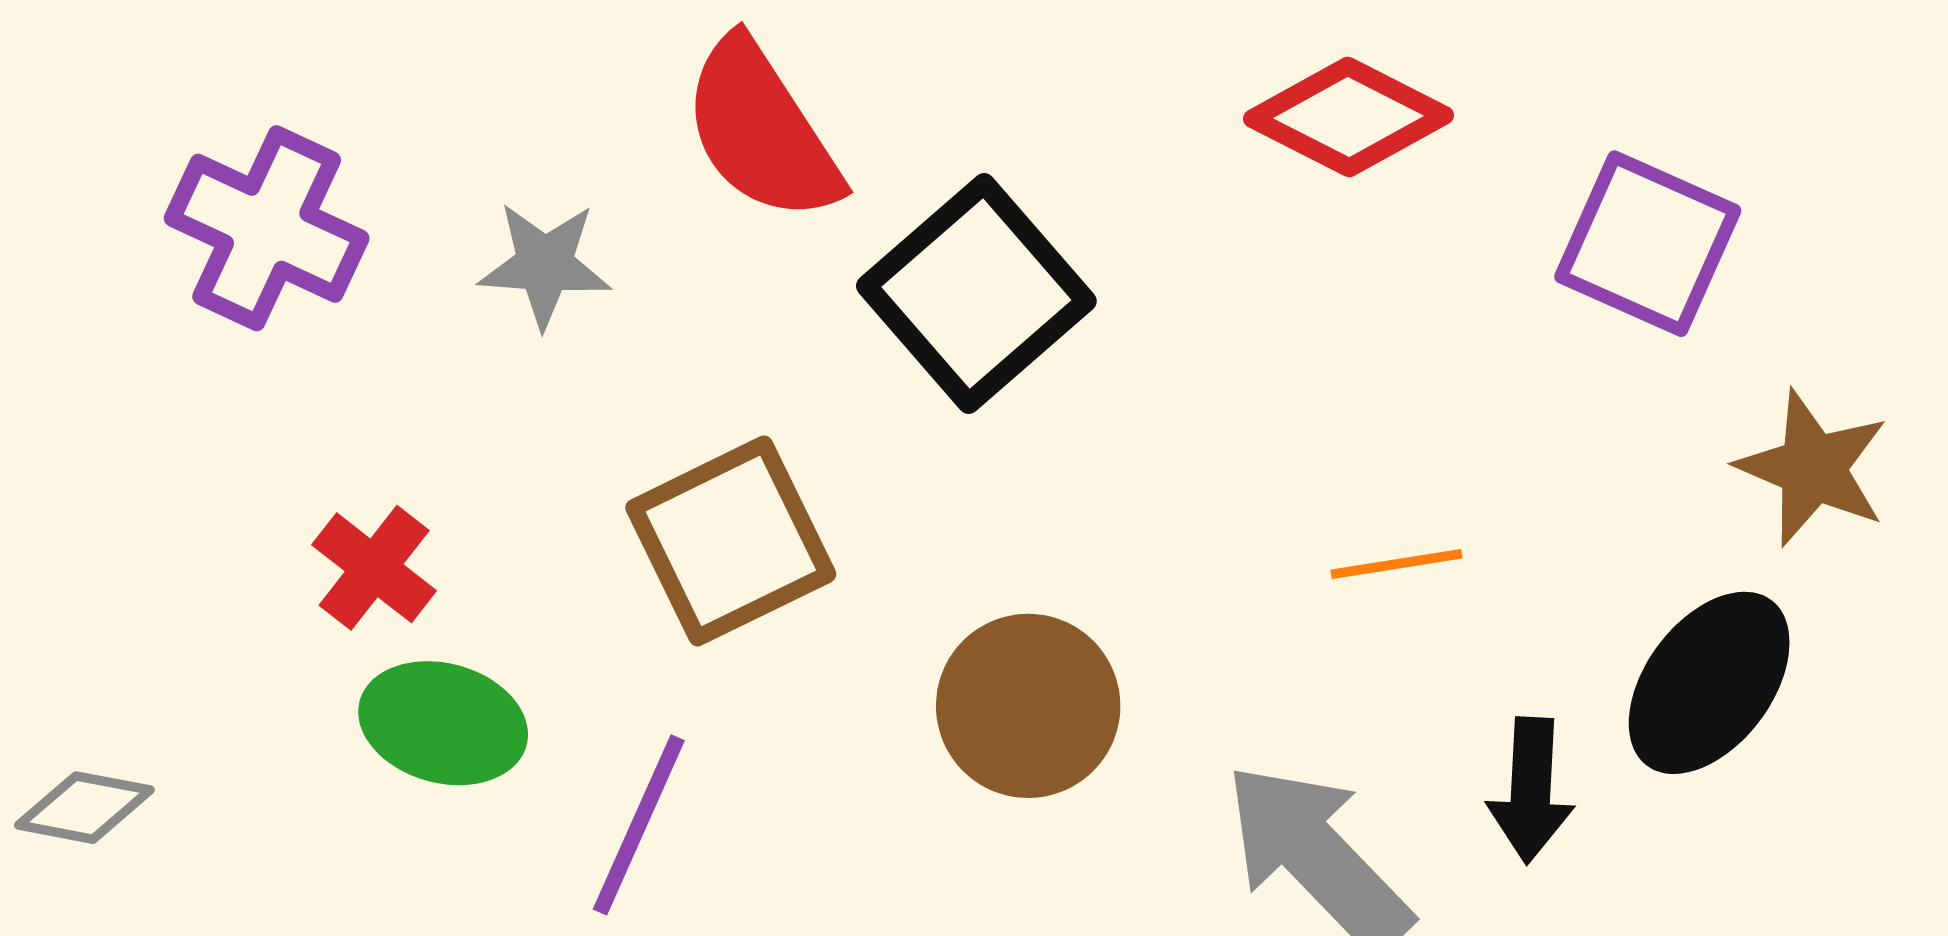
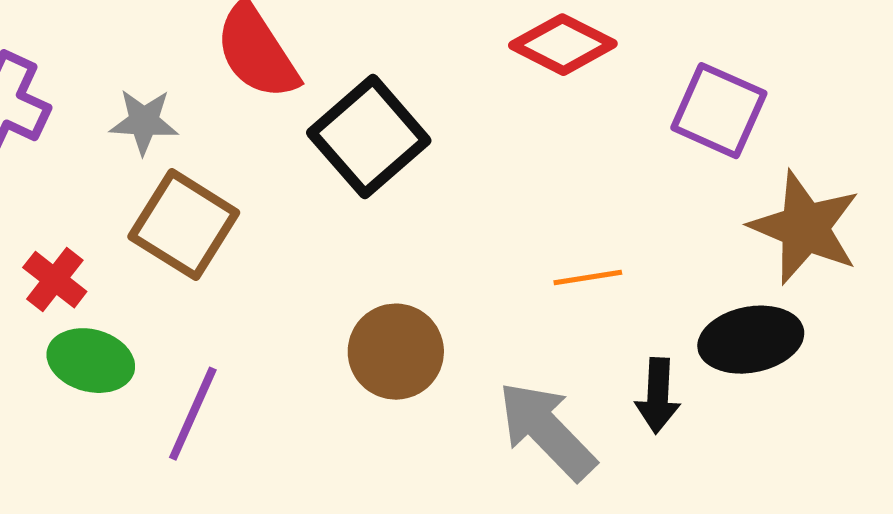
brown star: (1813, 468) -> (805, 228), size x1.4
brown square: (731, 541) -> (184, 225), moved, turned -32
black ellipse: (1709, 683) -> (751, 340), turned 42

